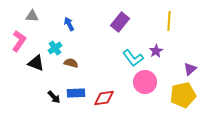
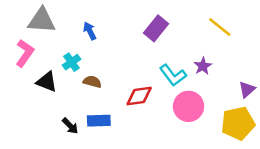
gray triangle: (32, 16) -> (42, 21), size x1.6
yellow line: (169, 21) -> (220, 27), turned -54
red diamond: (104, 98) -> (139, 96), moved

